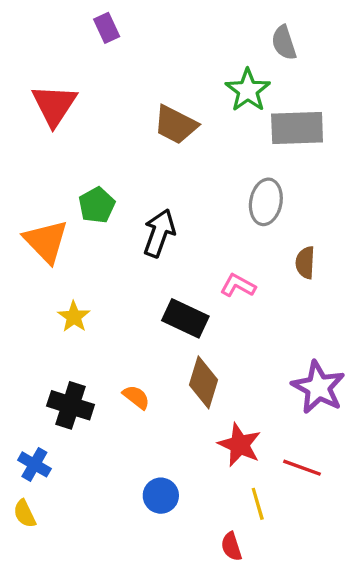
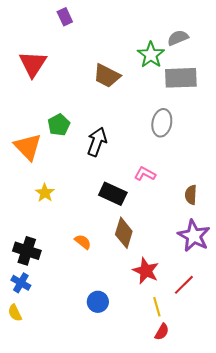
gray semicircle: (284, 43) -> (178, 38), moved, turned 85
brown semicircle: (305, 263) -> (191, 195), moved
black cross: (71, 405) -> (27, 251), moved
red line: (302, 468) -> (184, 285), turned -65
red semicircle: (231, 546) -> (162, 332), moved, turned -132

